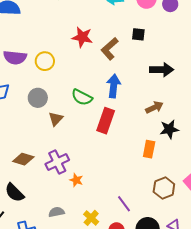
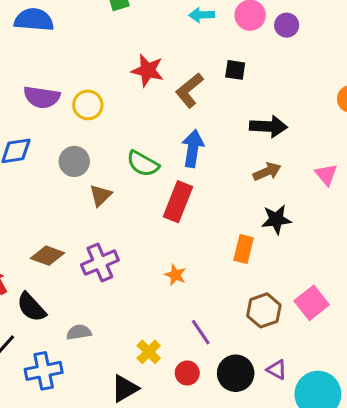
brown arrow: (154, 107) -> (267, 172), moved
orange star: (76, 180) -> (175, 275), moved
gray semicircle: (56, 212) -> (79, 332), moved

